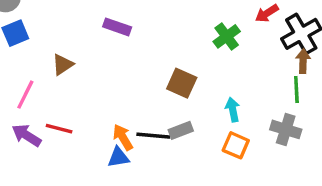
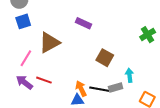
brown triangle: (63, 65) -> (49, 42), size x1.6
brown square: (182, 83) -> (105, 58), moved
cyan arrow: (233, 110) -> (129, 75), moved

